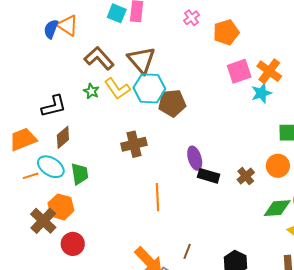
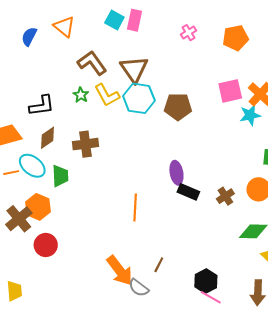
blue semicircle: (51, 29) -> (29, 36), moved
orange pentagon: (226, 32) -> (236, 38), moved
brown pentagon: (172, 103) -> (178, 107), moved
brown cross: (134, 144) -> (86, 144), moved

